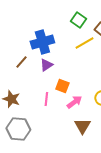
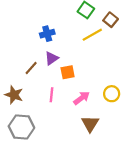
blue cross: (42, 42) -> (47, 34), size x0.6
brown line: (21, 62) -> (31, 68), moved
orange square: (62, 86) -> (68, 72), moved, turned -32

